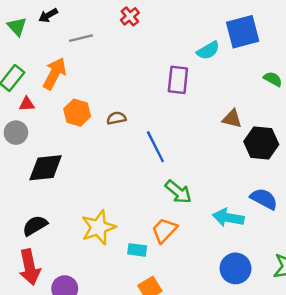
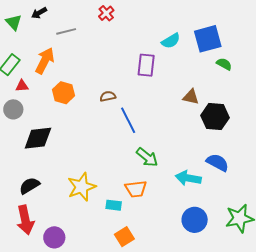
blue square: (243, 32) -> (208, 39), moved
brown semicircle: (116, 118) -> (108, 96), moved
orange trapezoid: (164, 230) -> (136, 189), turned -140

